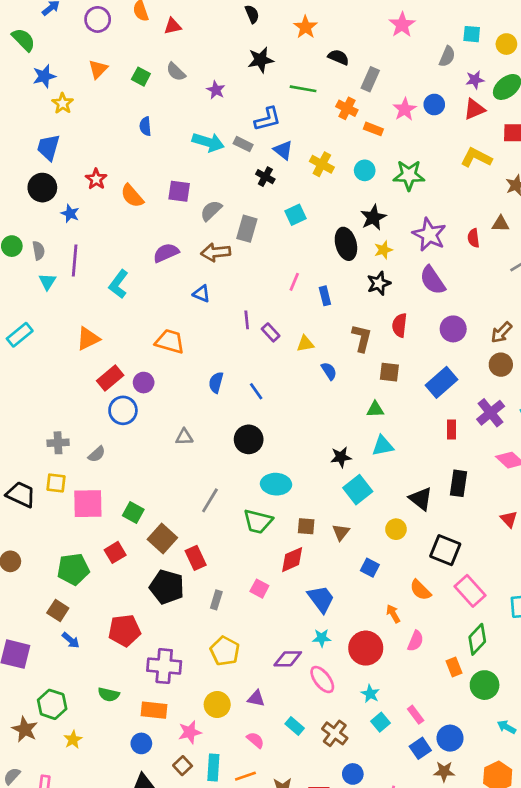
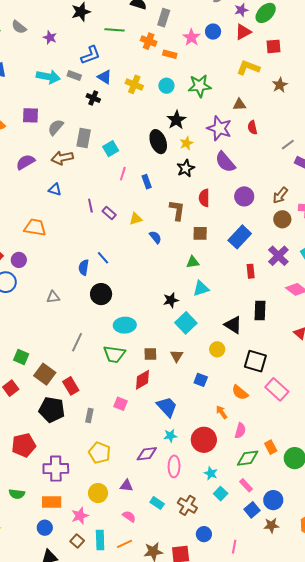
cyan square: (295, 215) -> (111, 149), moved
brown triangle: (501, 224) -> (239, 105), moved
blue semicircle: (216, 382) -> (84, 267), moved
green diamond: (477, 639) -> (248, 458), moved, turned 45
pink ellipse: (322, 680) -> (174, 466), turned 45

